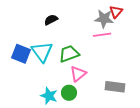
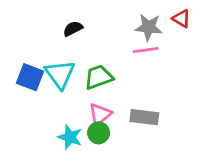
red triangle: (116, 12) -> (181, 19), moved, turned -40
pink triangle: (78, 74) -> (100, 114), moved
gray rectangle: (115, 87) -> (144, 117), moved

